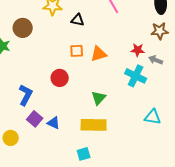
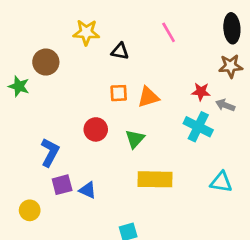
green triangle: (99, 98) -> (135, 139), moved
purple square: (35, 119) -> (62, 185), turned 35
yellow rectangle: (94, 125) -> (155, 179), moved

